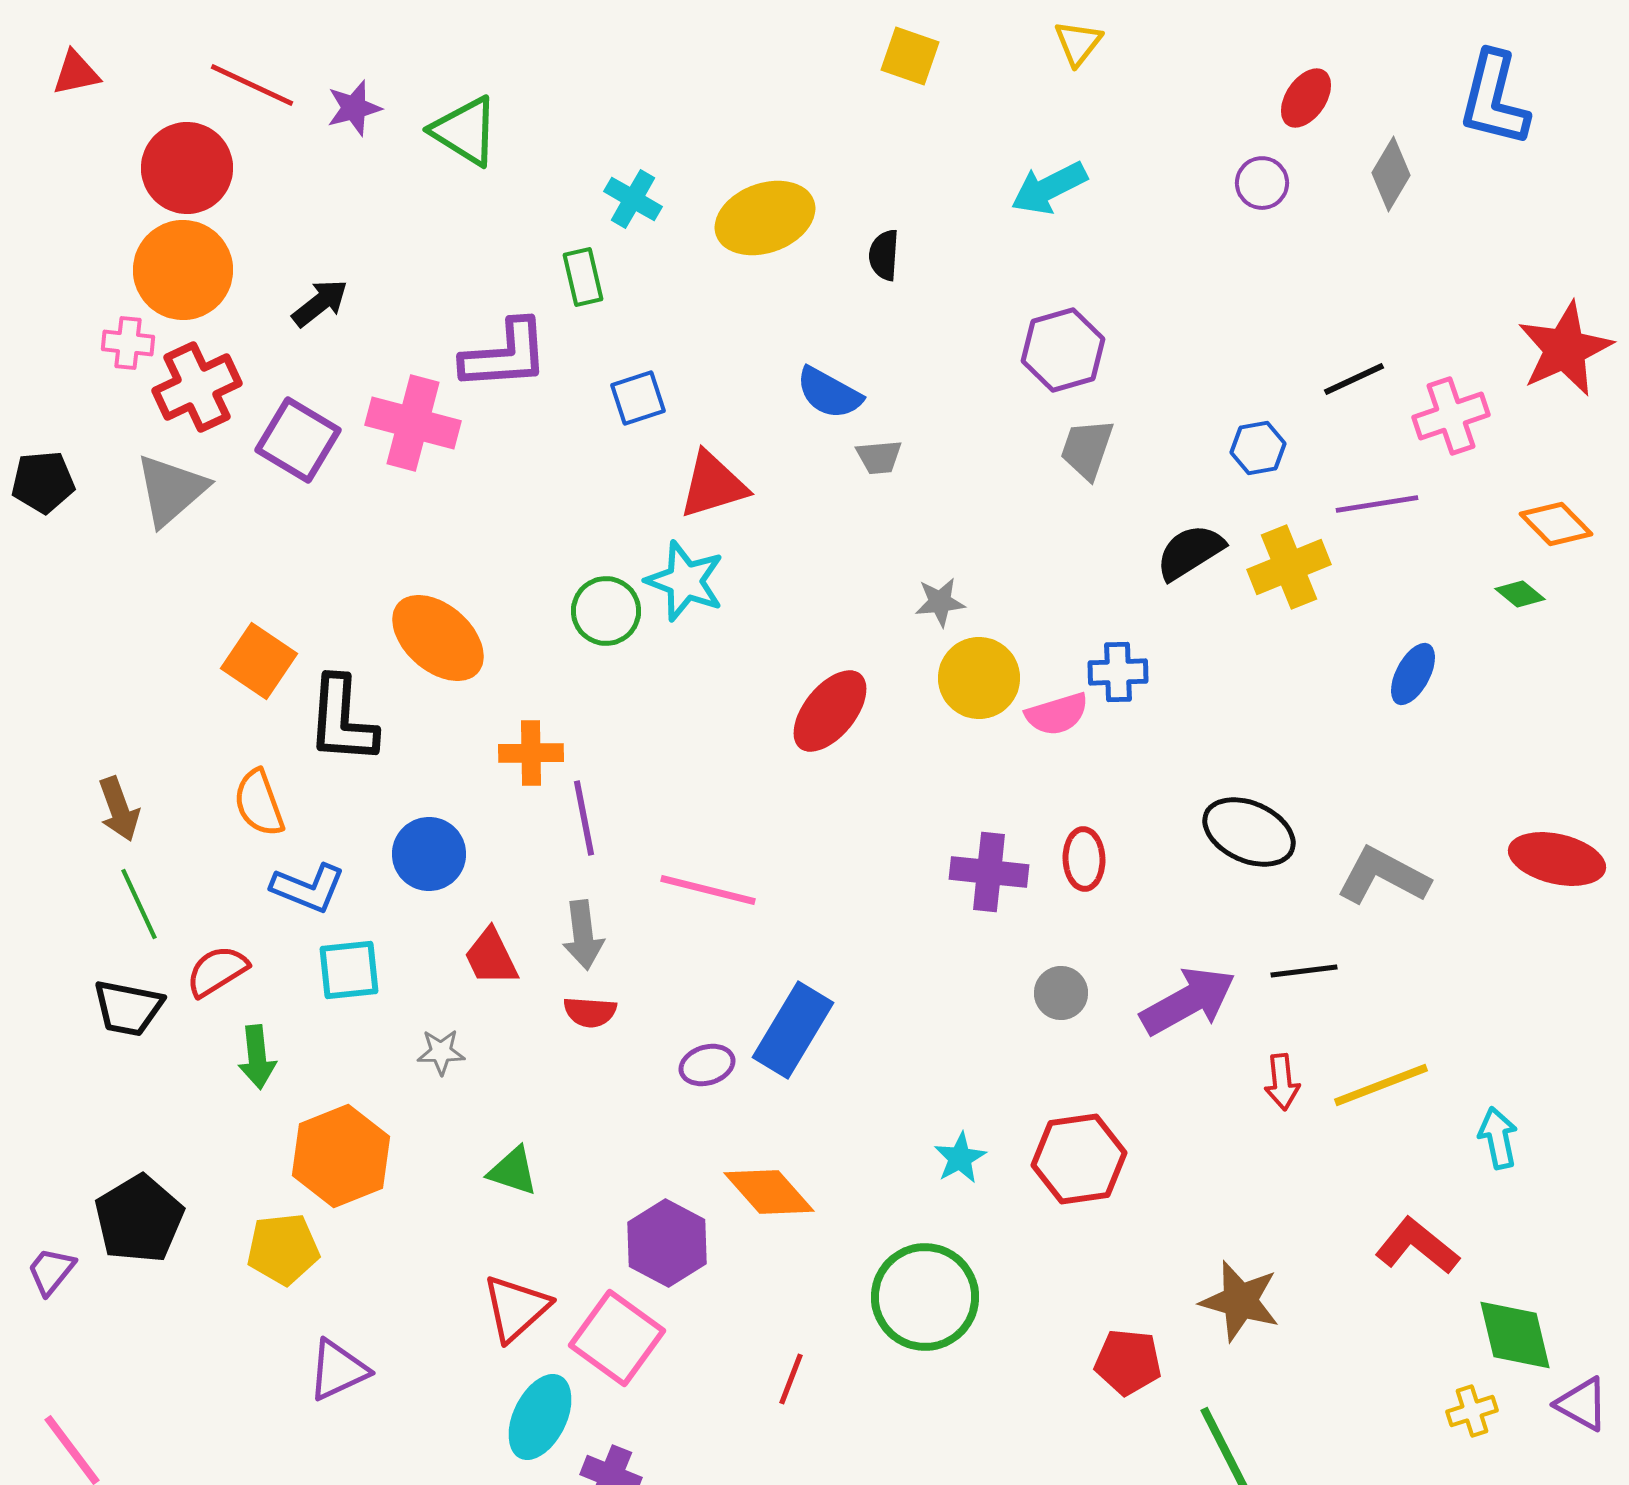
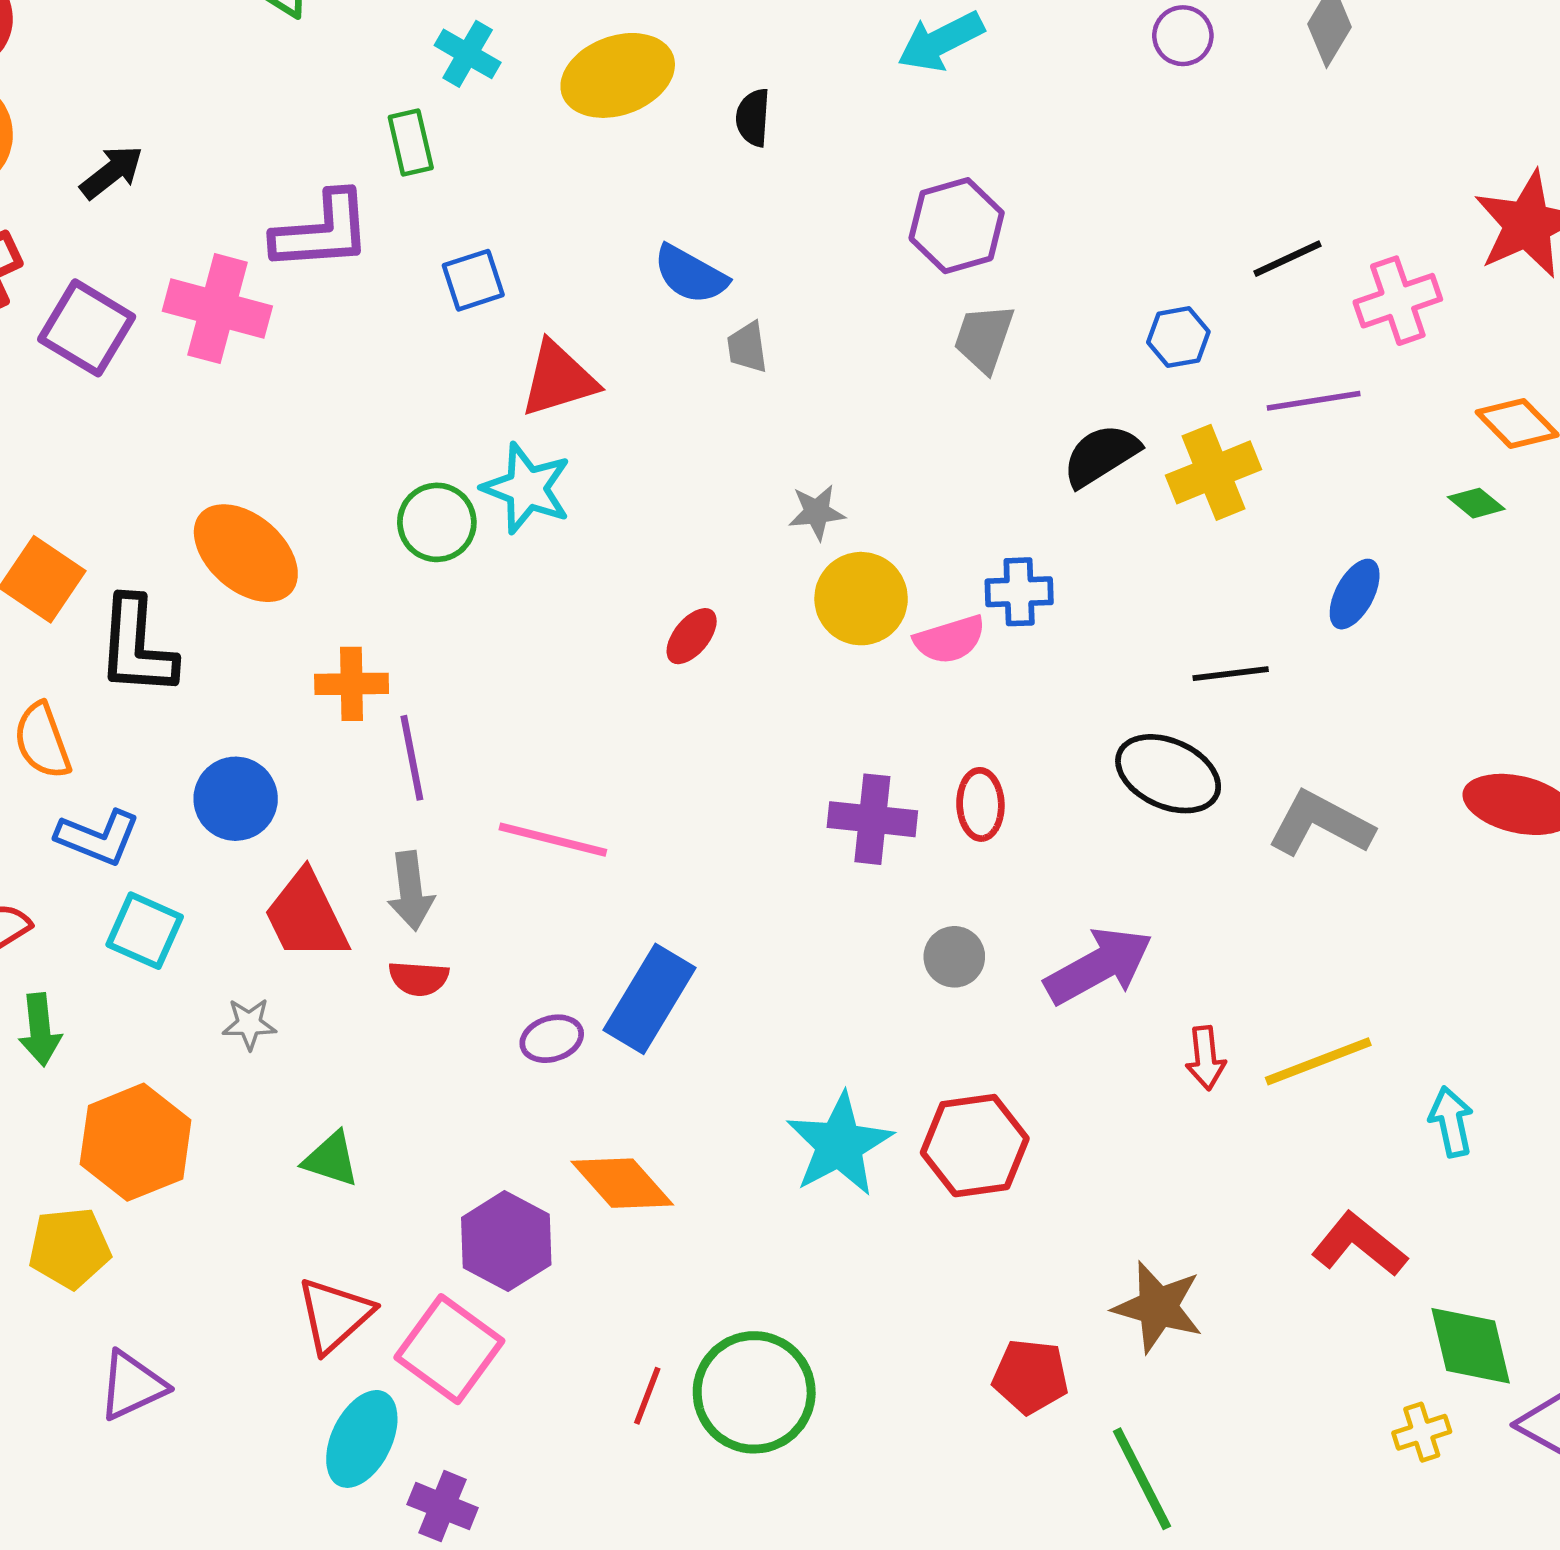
gray trapezoid: (879, 457) -> (747, 347), turned 87
red ellipse: (830, 711) -> (692, 636), size x0.6
red trapezoid: (491, 957) -> (306, 916), size x1.4
cyan square: (349, 970) -> (145, 931), turned 30
black line: (1304, 971) -> (1231, 674), moved
cyan star: (960, 1158) -> (839, 1144), size x1.8
green circle: (925, 1297) -> (754, 1392), moved

